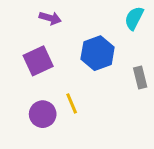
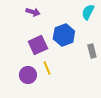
purple square: (38, 61) -> (38, 45), moved

